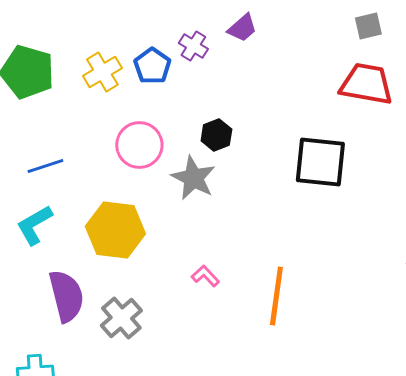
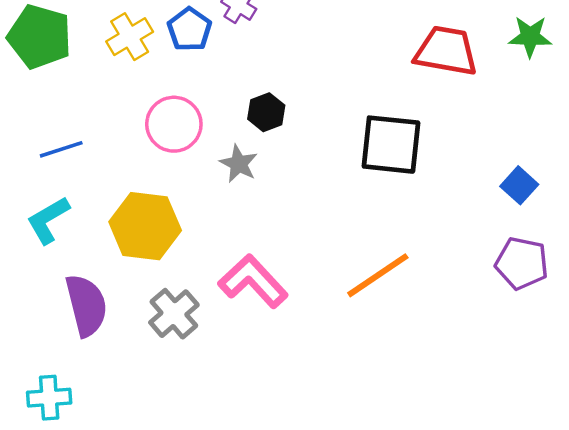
gray star: (193, 178) -> (239, 164), size x0.7
pink L-shape: (205, 276) -> (253, 281), size x2.0
orange line: (276, 296) -> (378, 275), moved, turned 48
gray cross: (121, 318) -> (174, 314), moved

